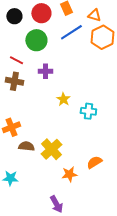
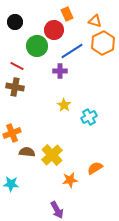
red circle: (41, 13) -> (54, 30), moved
blue line: (71, 32) -> (72, 51), moved
purple cross: (45, 71) -> (60, 71), moved
cyan cross: (88, 111) -> (89, 117), turned -35

